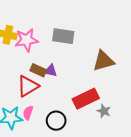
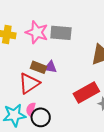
pink star: (27, 40) -> (37, 32), moved, turned 30
black circle: (56, 121) -> (41, 117), moved

